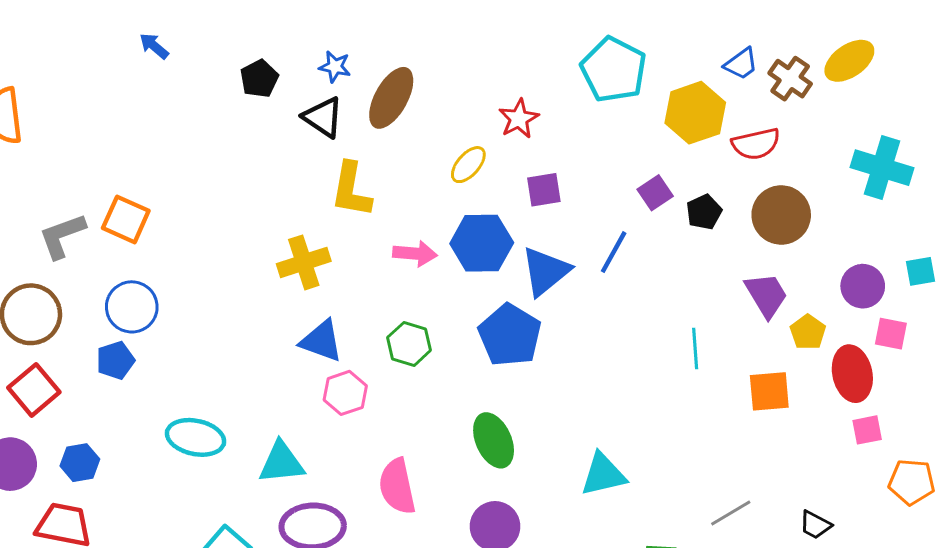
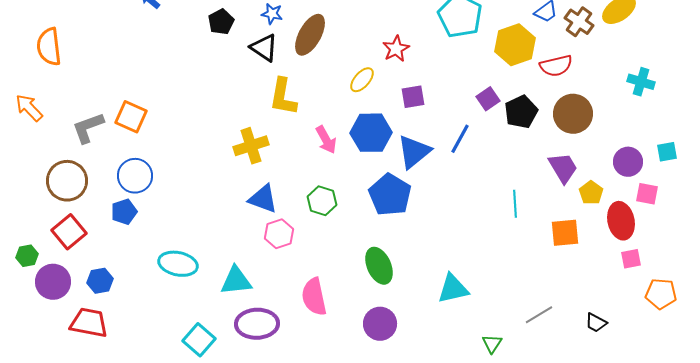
cyan cross: (882, 168) -> (641, 82), size x0.7
black pentagon: (704, 212) -> (521, 112), size x1.4
pink arrow: (415, 254) -> (326, 140), turned 56

